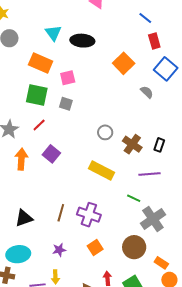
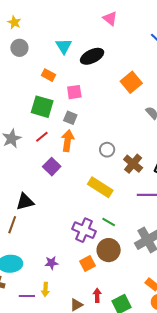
black ellipse: (82, 41) -> (92, 56), turned -35
orange rectangle: (41, 63) -> (49, 75), size x0.6
orange arrow: (21, 159) -> (68, 141), moved
green line: (134, 198) -> (109, 222), moved
brown line: (61, 213) -> (12, 225), moved
black triangle: (24, 218) -> (25, 202), moved
brown circle: (134, 247) -> (109, 250), moved

